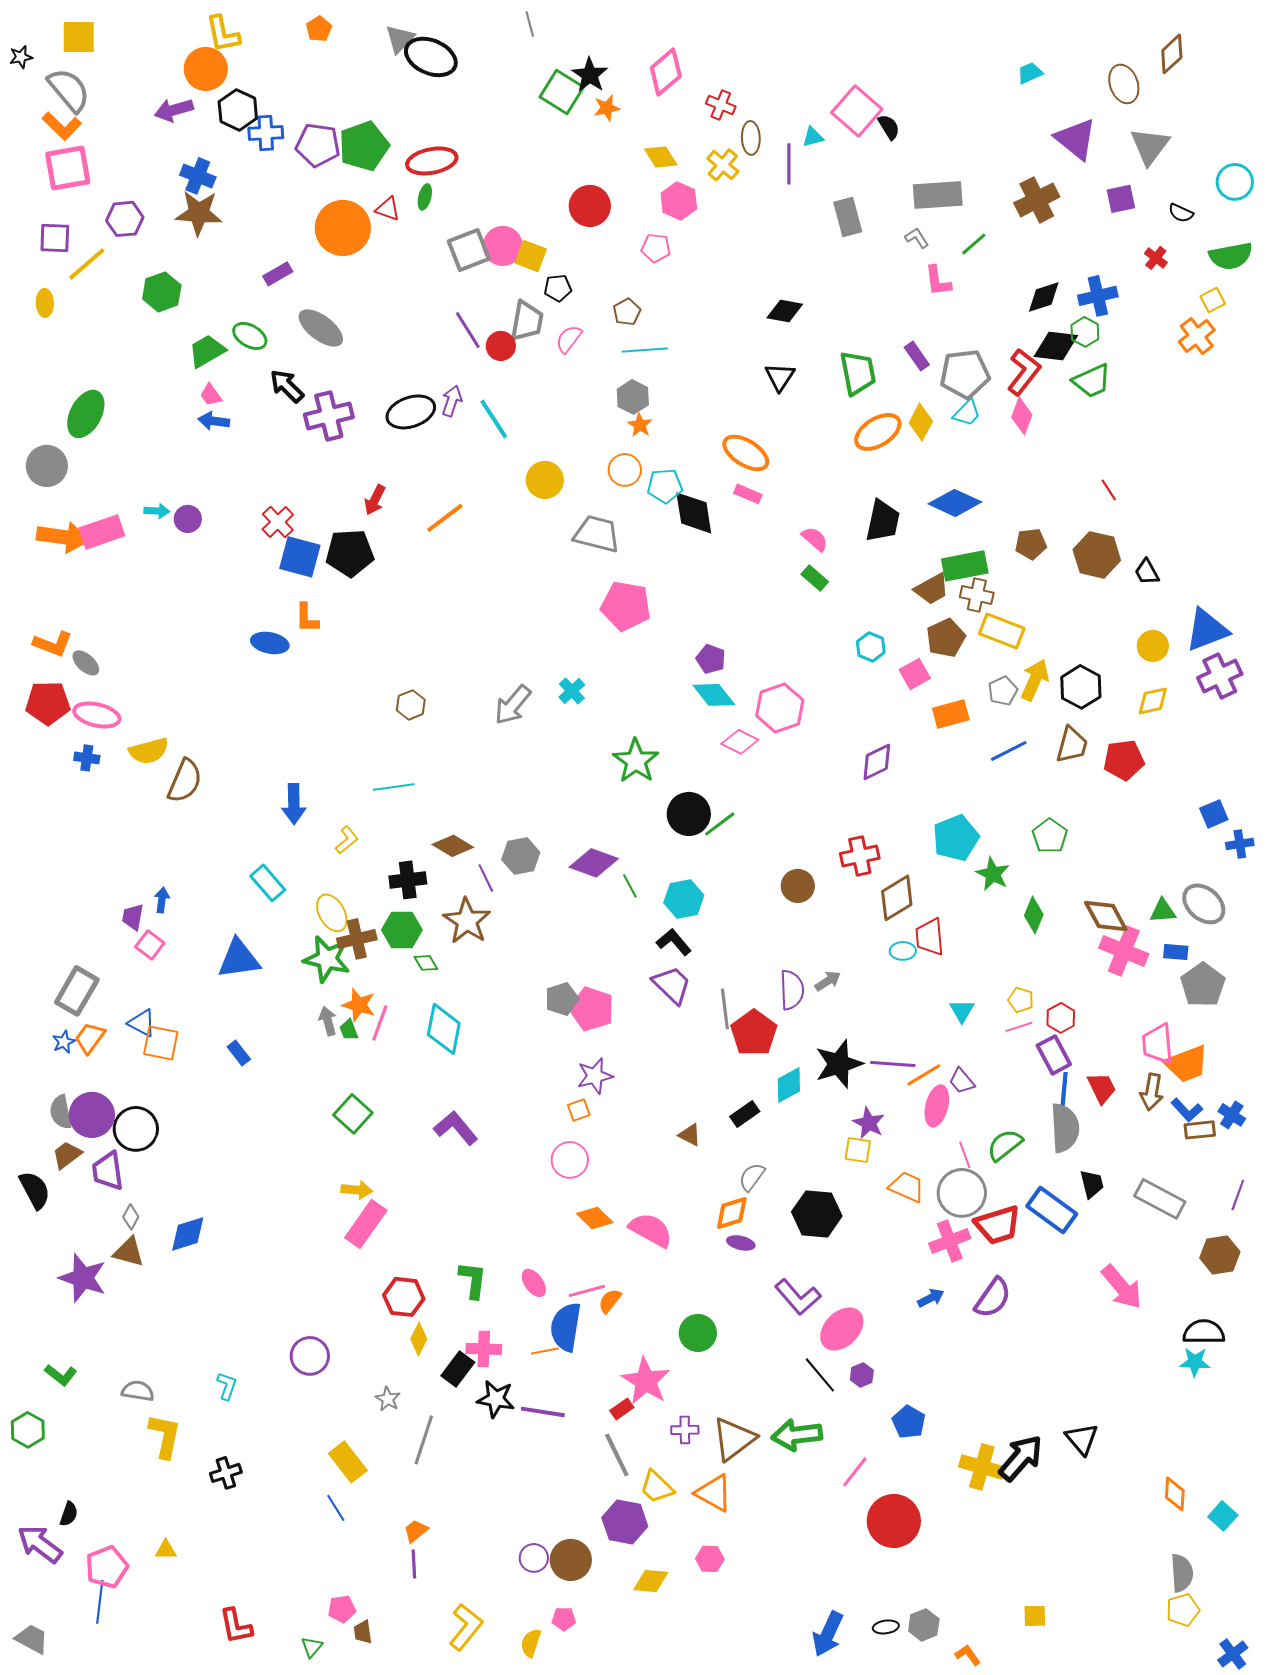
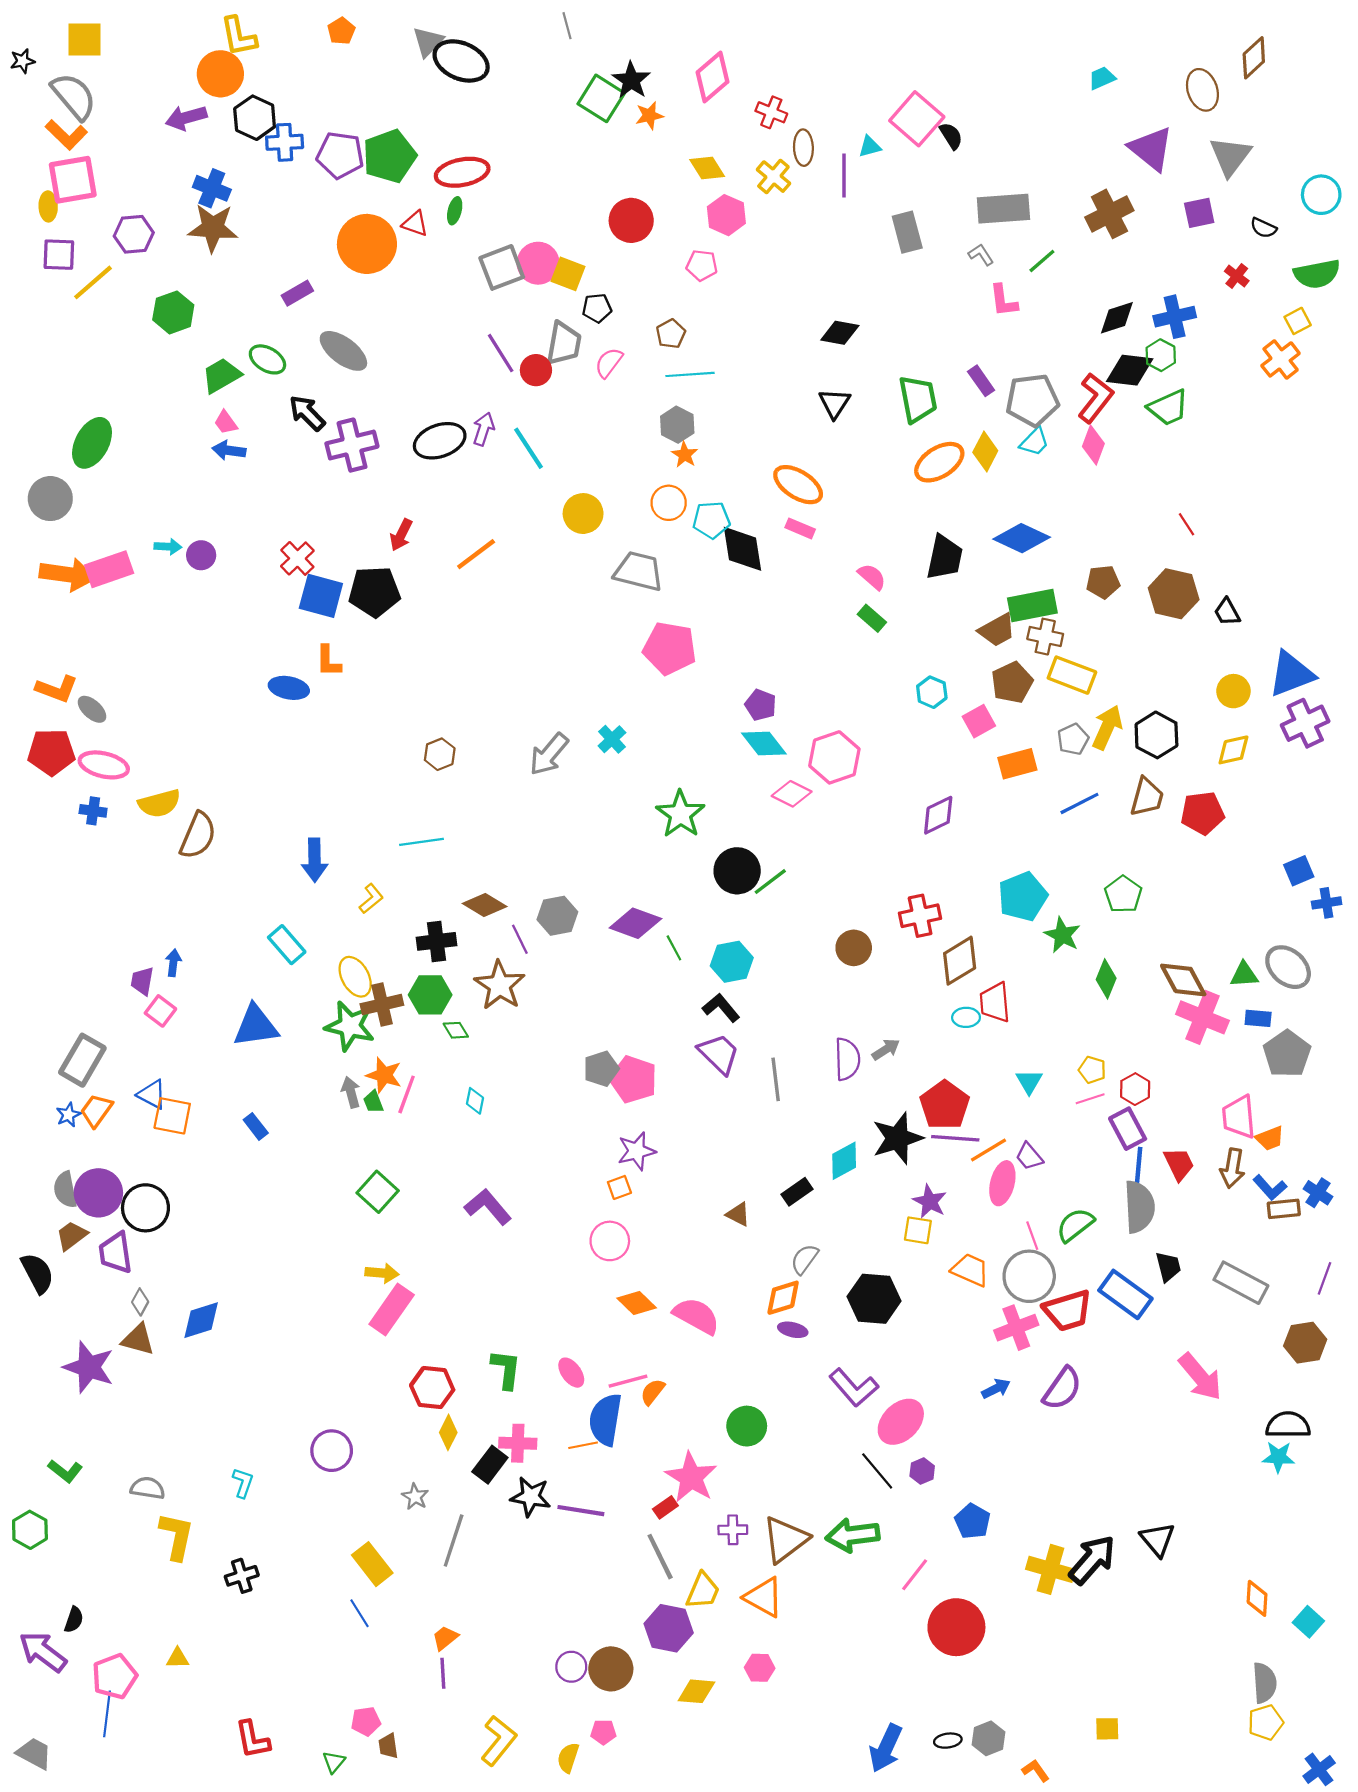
yellow ellipse: (45, 303) -> (48, 206), moved
cyan diamond: (444, 1029) -> (475, 1101), size x0.5
red pentagon: (754, 1033) -> (945, 1105), moved
orange trapezoid: (1187, 1064) -> (1270, 1138), size x0.6
yellow trapezoid: (657, 1487) -> (703, 1591), turned -111

